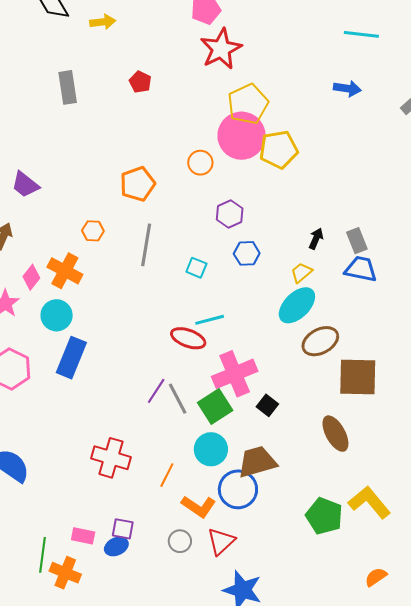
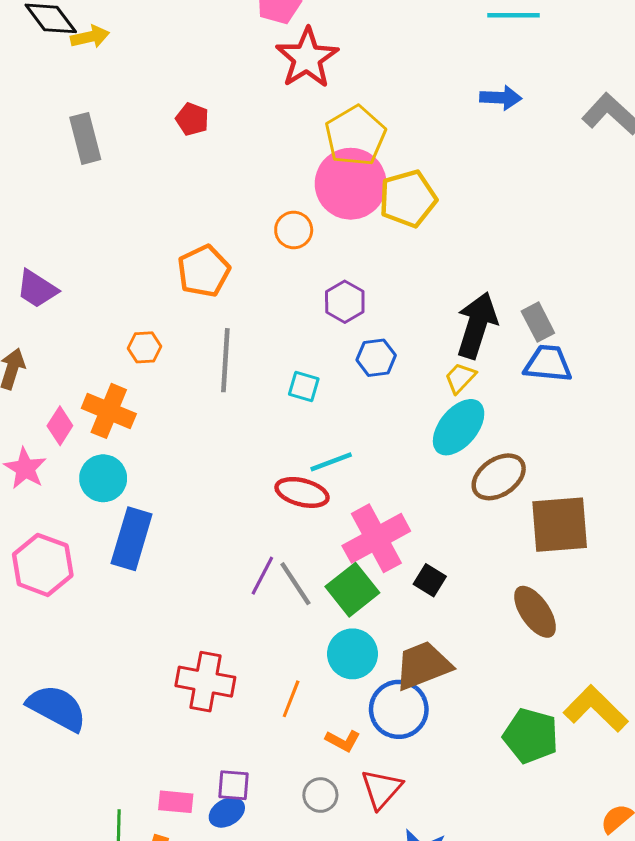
yellow arrow: (103, 22) -> (90, 37), moved
black arrow: (316, 239) -> (477, 325), size x2.0
orange L-shape: (199, 506) -> (343, 741), size x0.7

